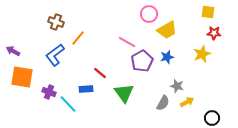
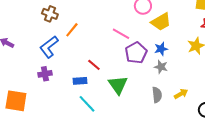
orange square: (22, 77) -> (16, 101), moved
gray star: (177, 86) -> (161, 67), moved
purple cross: (49, 92) -> (45, 74), moved, turned -32
gray semicircle: (163, 103) -> (157, 95), turned -35
cyan line: (68, 104) -> (87, 104), moved

